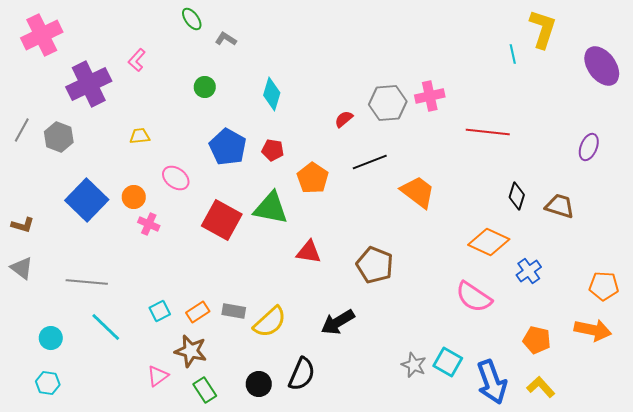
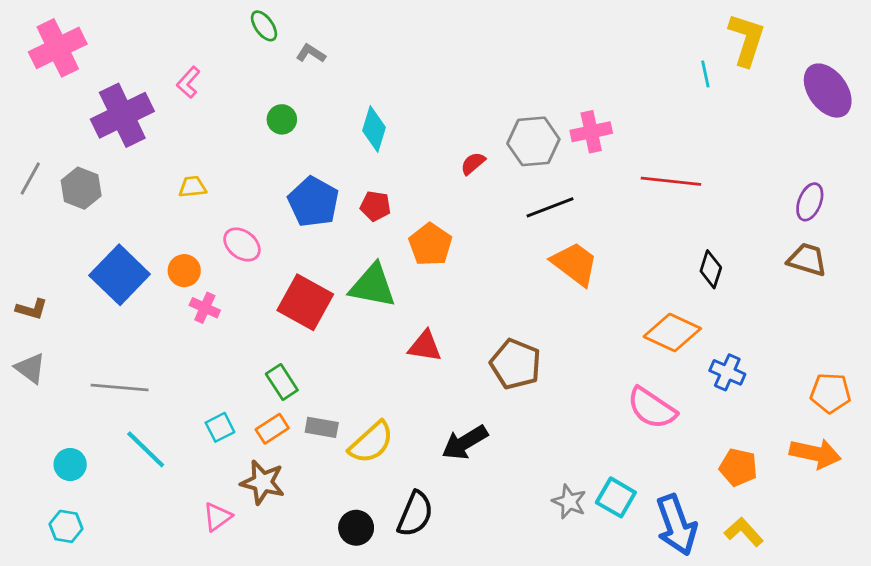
black line: (370, 162) -> (550, 207), moved
brown trapezoid: (560, 206) -> (807, 260), moved
blue cross: (529, 271) -> (727, 372), turned -30
green rectangle: (205, 390) -> (282, 382), moved

